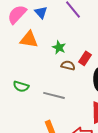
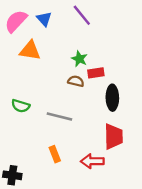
green star: (59, 47) -> (79, 59), moved
red rectangle: (85, 58) -> (96, 73), turned 48

